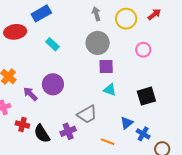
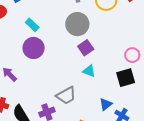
pink circle: (143, 50) -> (132, 55), moved
purple square: (106, 66) -> (86, 48), turned -35
purple circle: (53, 84) -> (34, 48), moved

